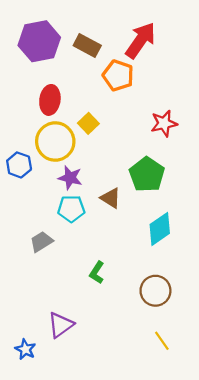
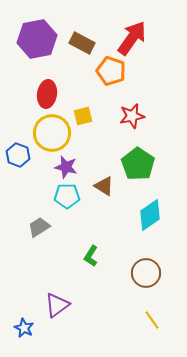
yellow square: (88, 123) -> (83, 116), turned 30
red star: (164, 123) -> (132, 116), moved

